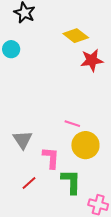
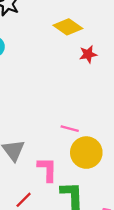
red star: (92, 60) -> (88, 54), size x0.7

